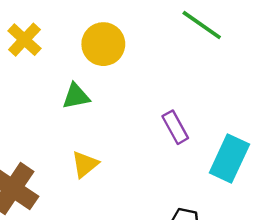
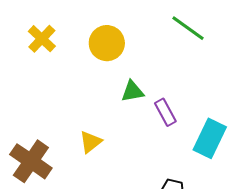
green triangle: (76, 96) -> (133, 91), moved

